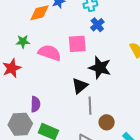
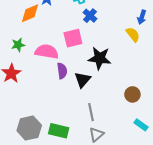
purple semicircle: (35, 104) -> (62, 71), moved
gray line: (90, 106) -> (91, 112), moved
brown circle: (107, 122) -> (132, 94), moved

